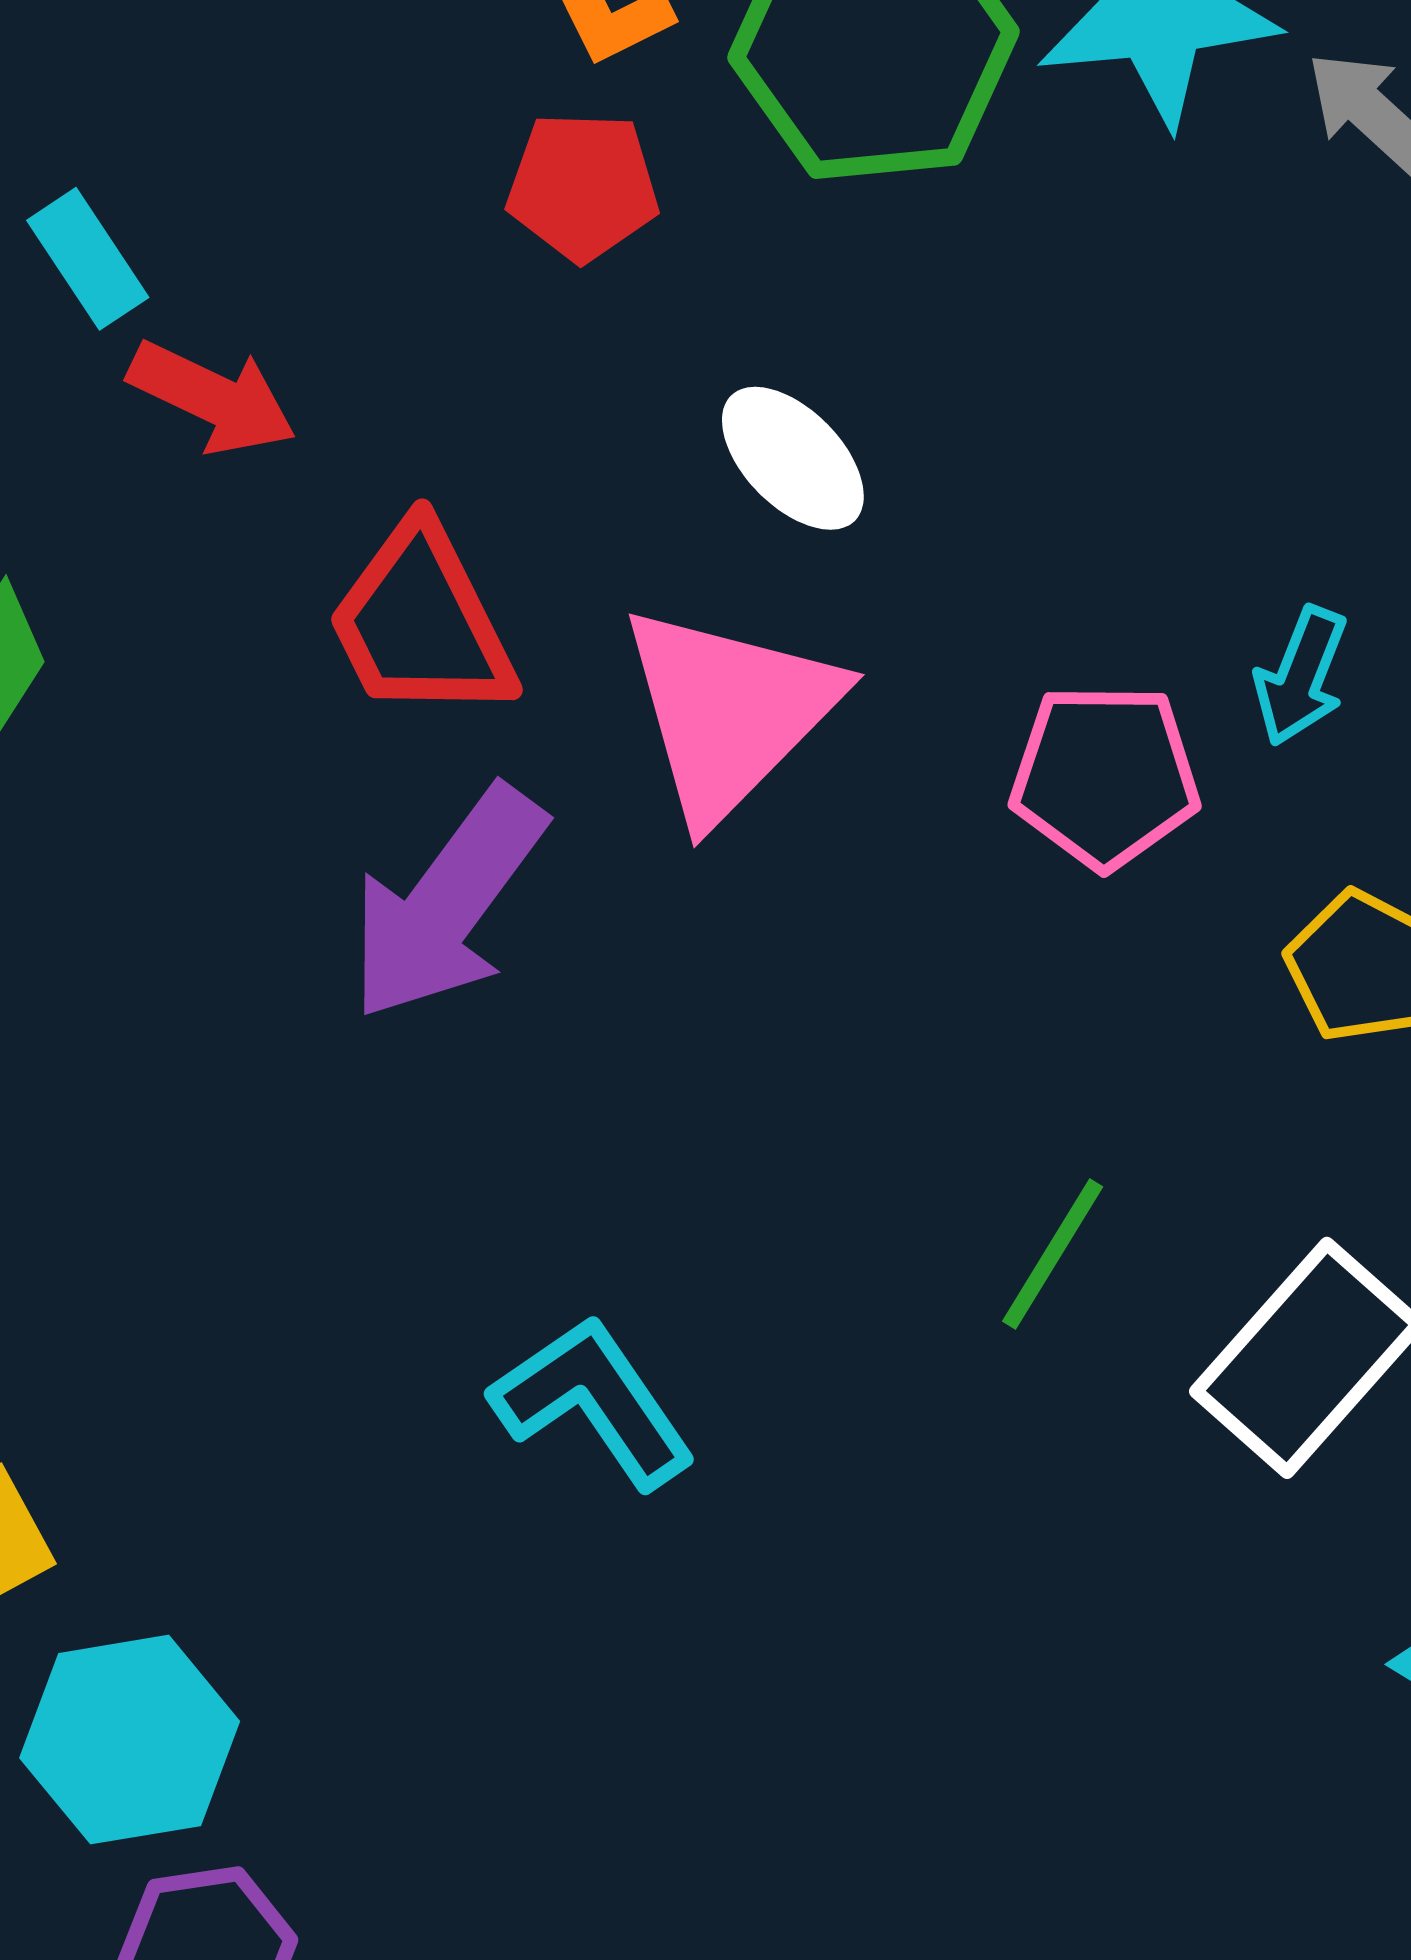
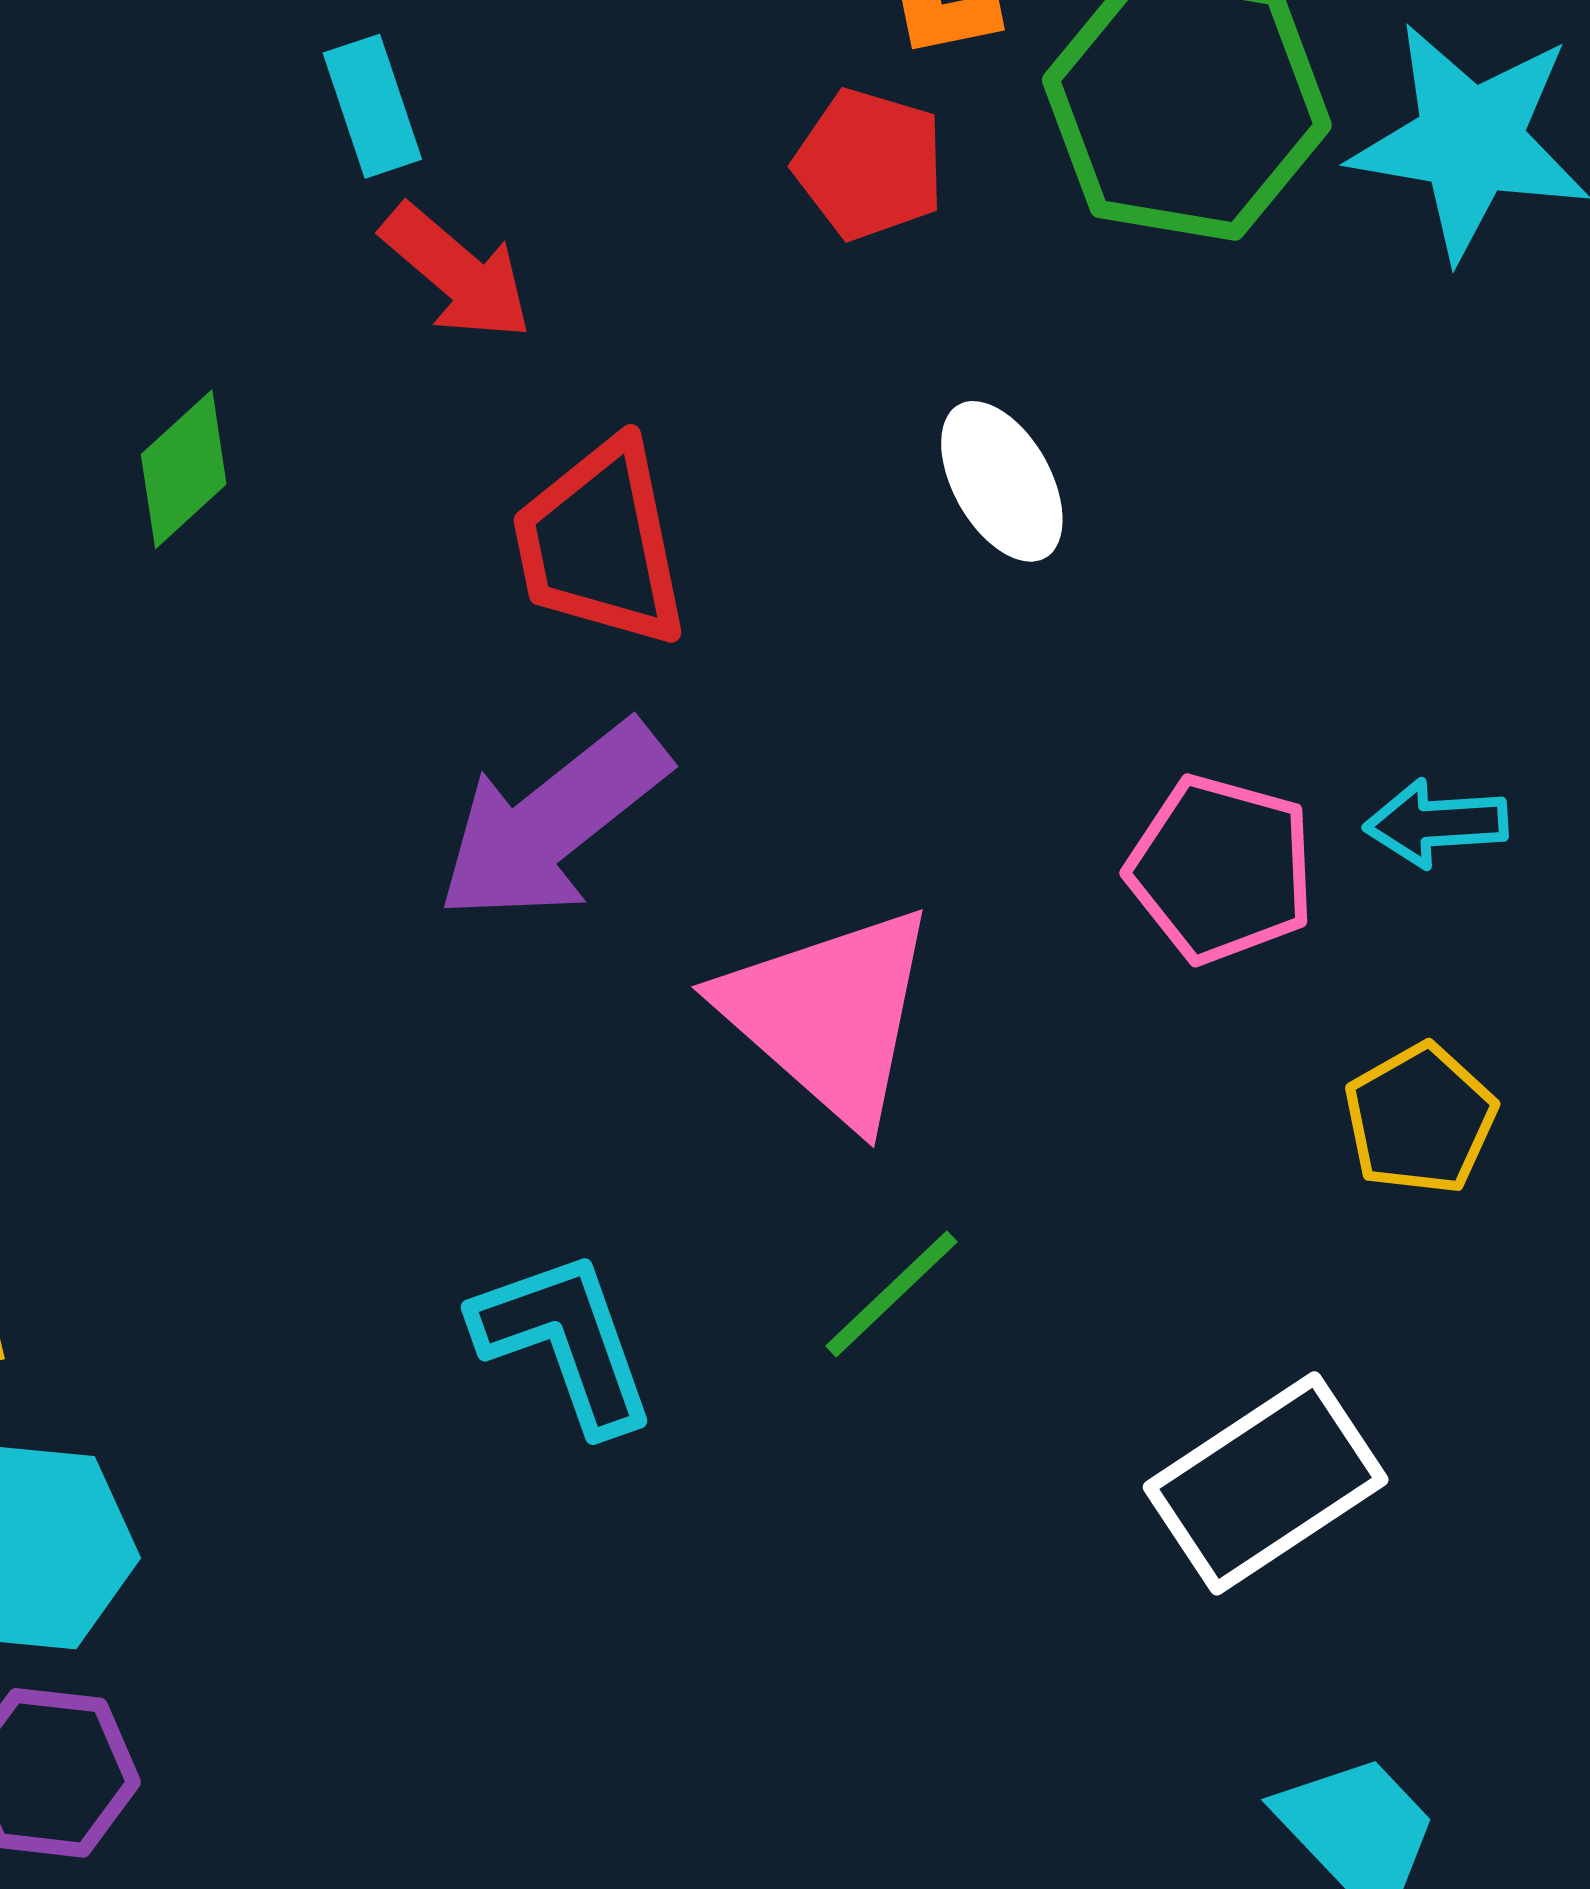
cyan arrow: (1301, 676) -> (1436, 823), turned 50
pink triangle: (729, 712) -> (829, 1015), moved, turned -48
green line: (1053, 1254) -> (892, 1294), moved

